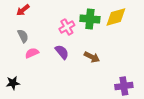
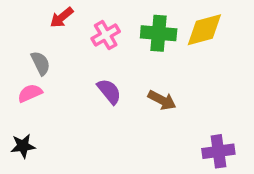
red arrow: (23, 10) -> (62, 17), moved
pink cross: (67, 27) -> (106, 35), moved
pink semicircle: (32, 53) -> (30, 93), moved

